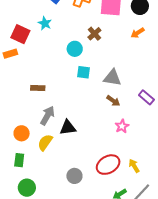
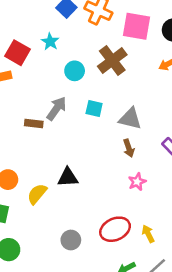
brown cross: (94, 34) -> (112, 60), size x1.6
cyan circle: (75, 49) -> (75, 71), moved
brown arrow: (113, 101) -> (129, 148), turned 32
gray arrow: (47, 116) -> (56, 109), moved

